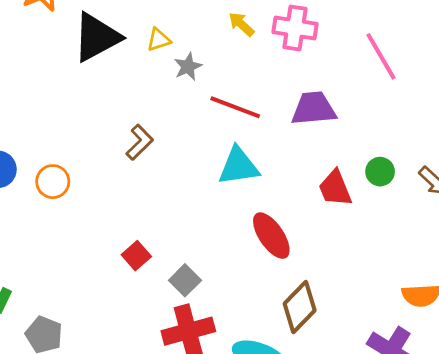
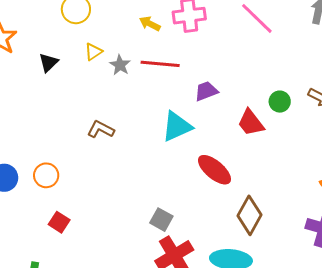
black triangle: (97, 37) -> (48, 62), size x0.5
red line: (235, 107) -> (160, 64), moved
purple trapezoid: (314, 109) -> (206, 91), moved, size x0.7
brown L-shape: (140, 142) -> (101, 129), turned -92
red square: (136, 256) -> (59, 222), moved

